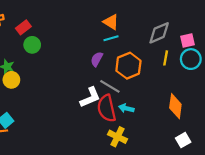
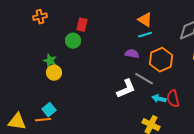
red rectangle: (23, 27) -> (82, 25), moved, turned -40
purple semicircle: (97, 59) -> (132, 54), turned 72
red semicircle: (107, 108) -> (173, 99), moved, size x0.7

